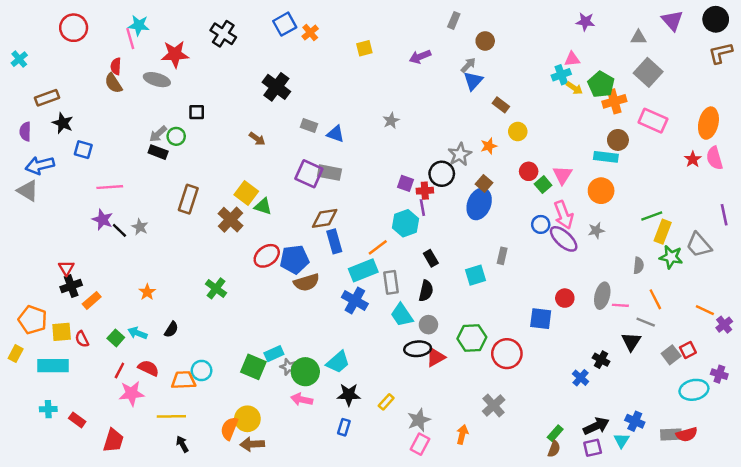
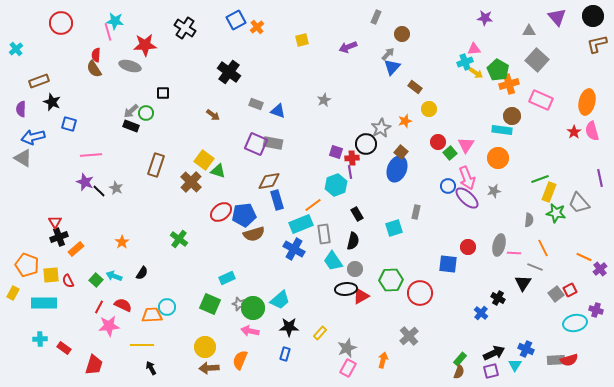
cyan rectangle: (274, 354) -> (227, 278), moved
orange semicircle: (229, 428) -> (240, 360), moved

